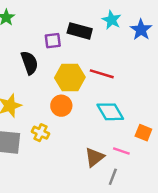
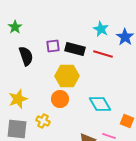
black rectangle: (80, 31) -> (75, 49), moved
black semicircle: (29, 63) -> (26, 56), moved
red line: (102, 74) -> (103, 54), moved

